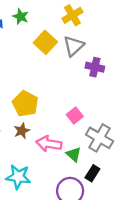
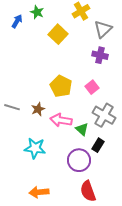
gray triangle: (74, 46) -> (103, 29), moved
yellow pentagon: (25, 104) -> (61, 86), moved
pink square: (75, 115) -> (92, 87), moved

